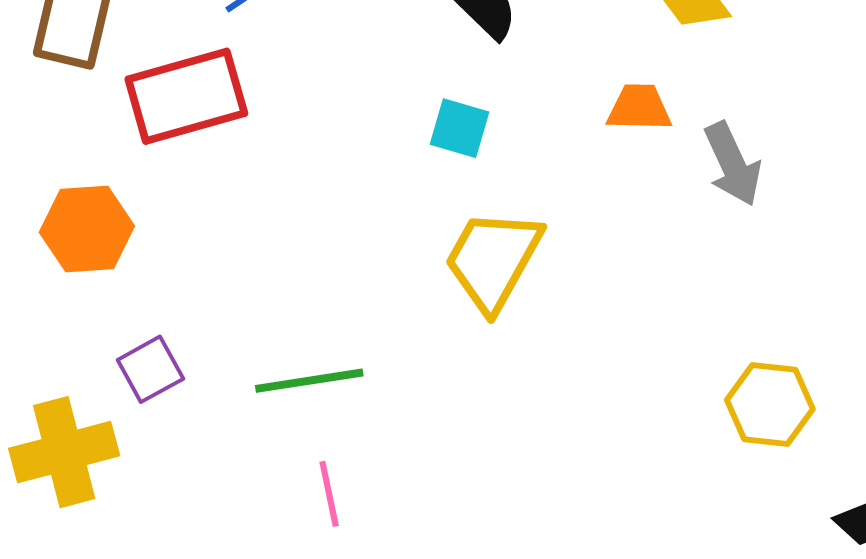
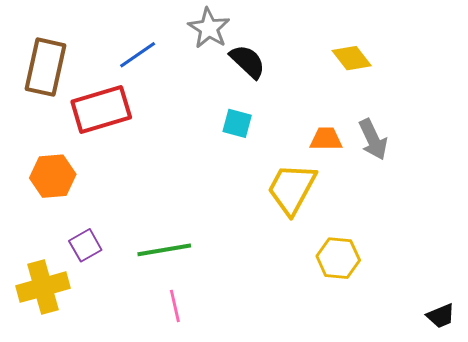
orange trapezoid: (639, 108) -> (326, 139), moved
yellow trapezoid: (493, 260) -> (292, 189), moved
yellow hexagon: (770, 404) -> (338, 258), moved

